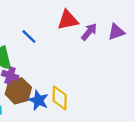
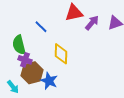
yellow diamond: (60, 98) -> (61, 54), moved

